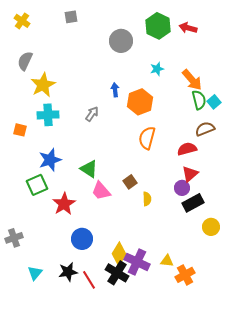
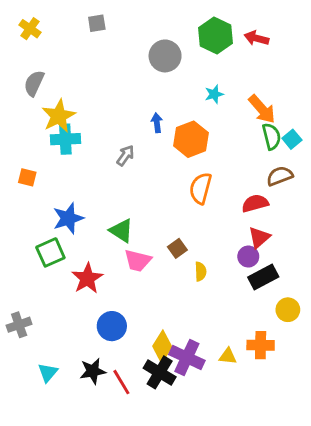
cyan cross: (48, 115) -> (65, 139), moved
pink trapezoid: (101, 191) -> (138, 261), turned -35
orange cross: (185, 275) -> (261, 345), moved, turned 30

